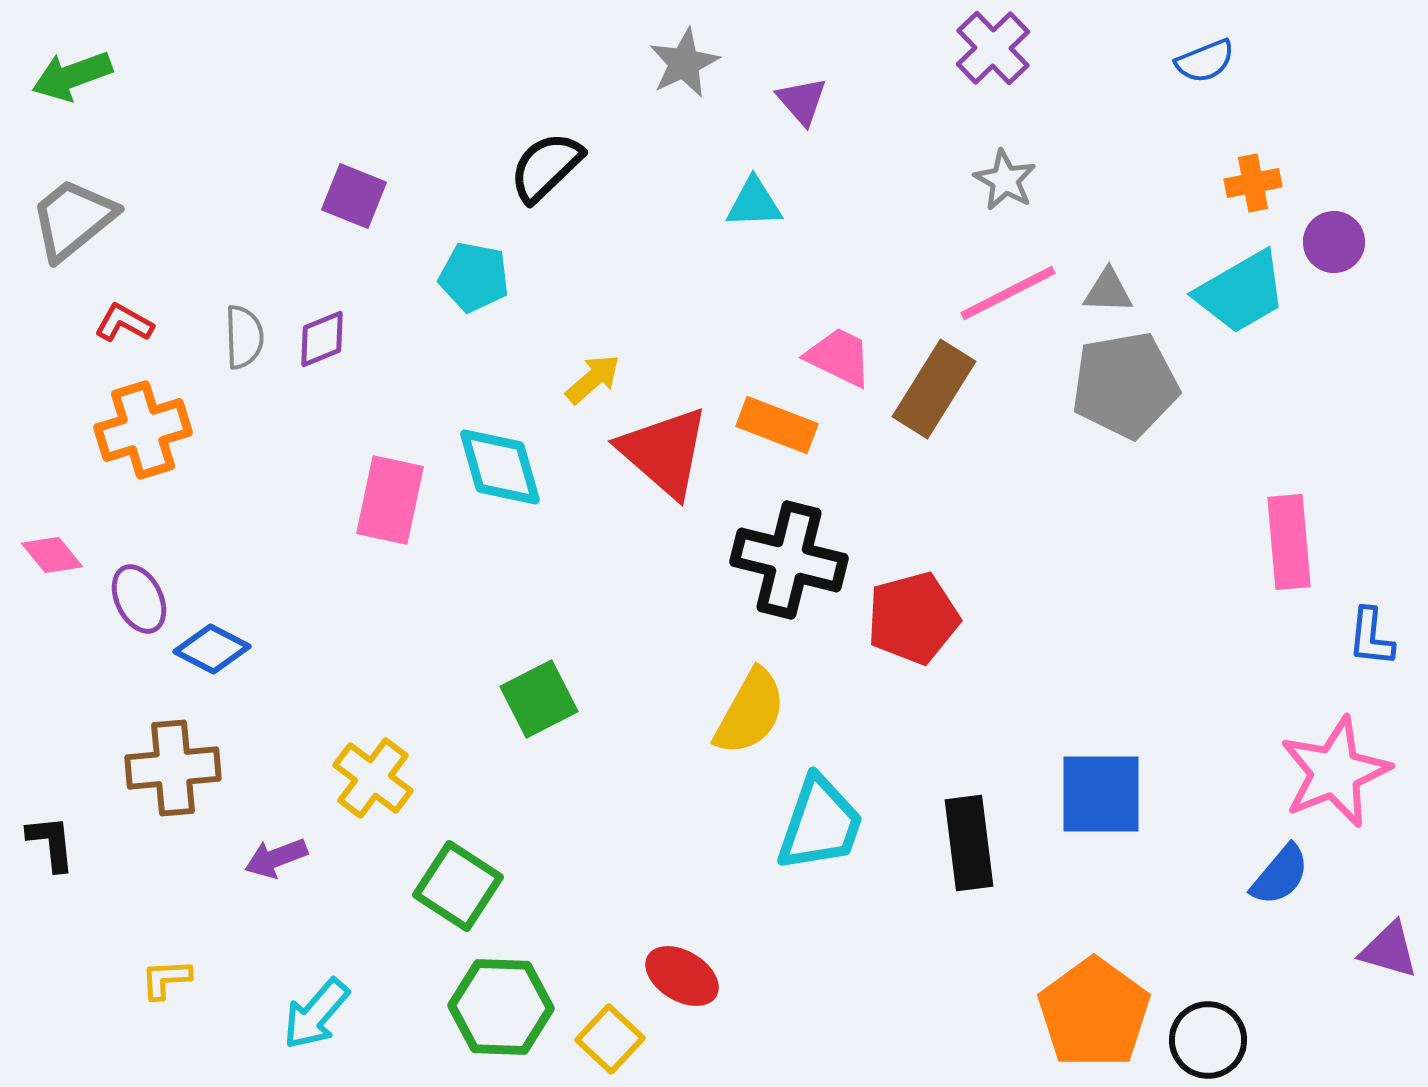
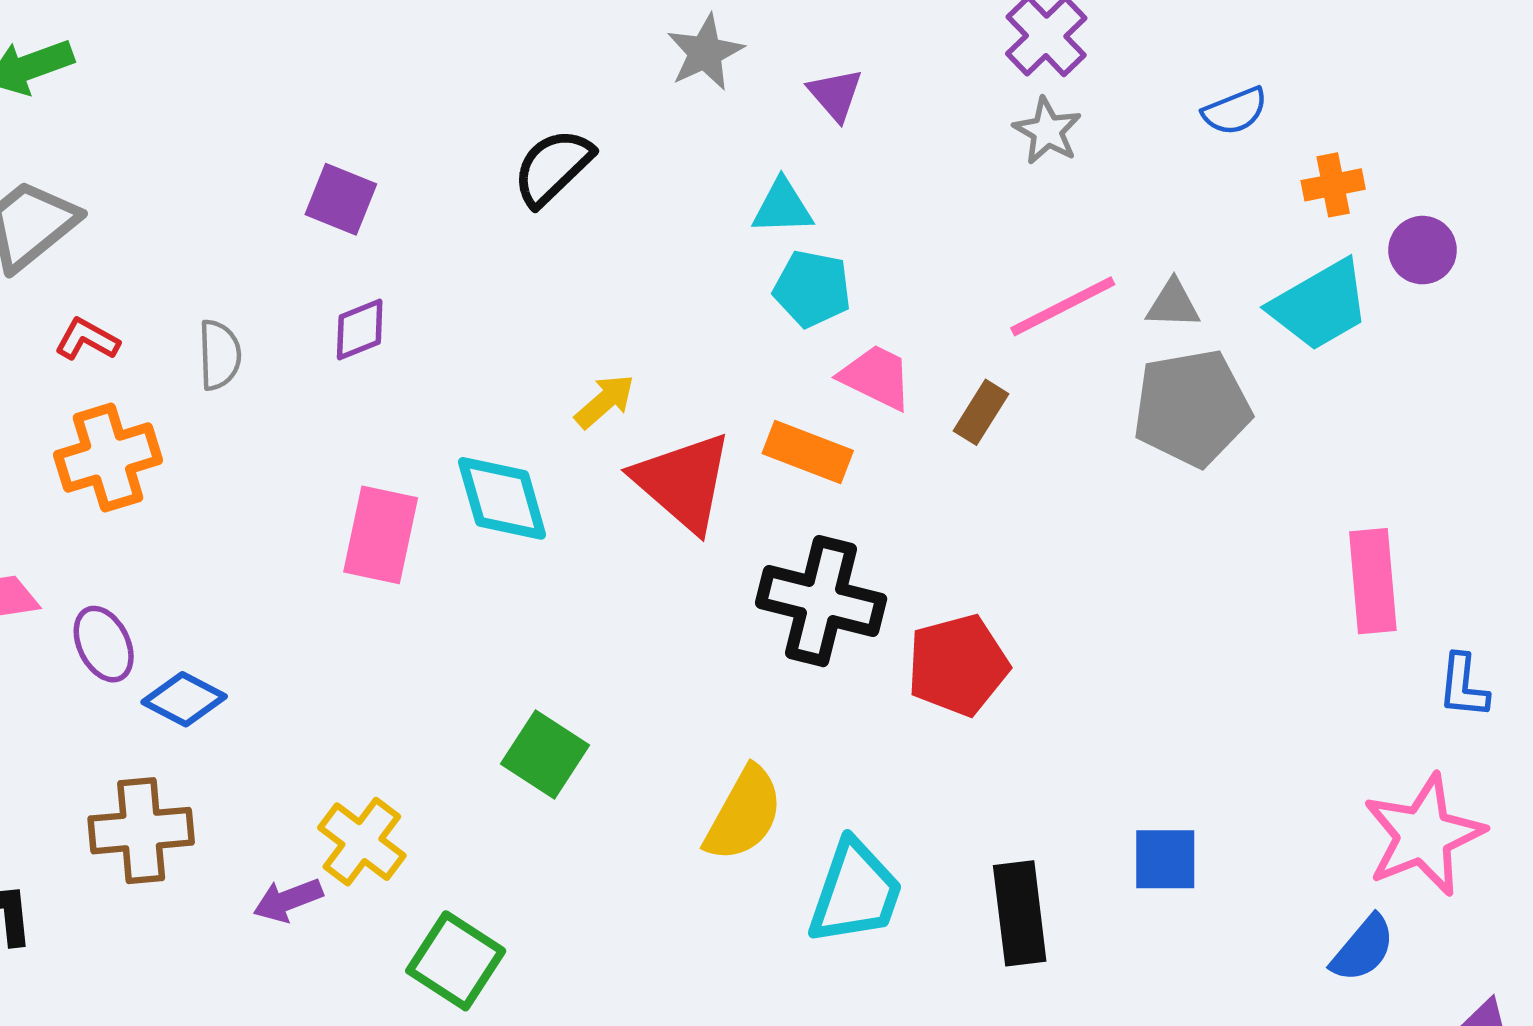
blue semicircle: (1205, 61) -> (1235, 111), moved
gray star: (1005, 180) -> (1047, 131), moved
cyan pentagon: (474, 277) -> (812, 289), moved
purple diamond: (322, 339) -> (360, 330), moved
brown rectangle: (934, 389) -> (981, 412), size x0.6
green square: (539, 699) -> (545, 754), turned -30
yellow semicircle: (750, 712) -> (744, 814), moved
blue square: (1101, 794) -> (1165, 859), size x0.7
purple arrow: (276, 858) -> (288, 900), moved

